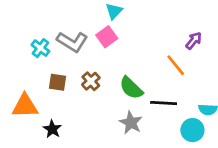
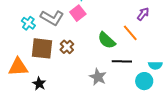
brown square: (58, 82) -> (42, 48), size x1.6
green semicircle: (131, 88) -> (107, 40), moved

